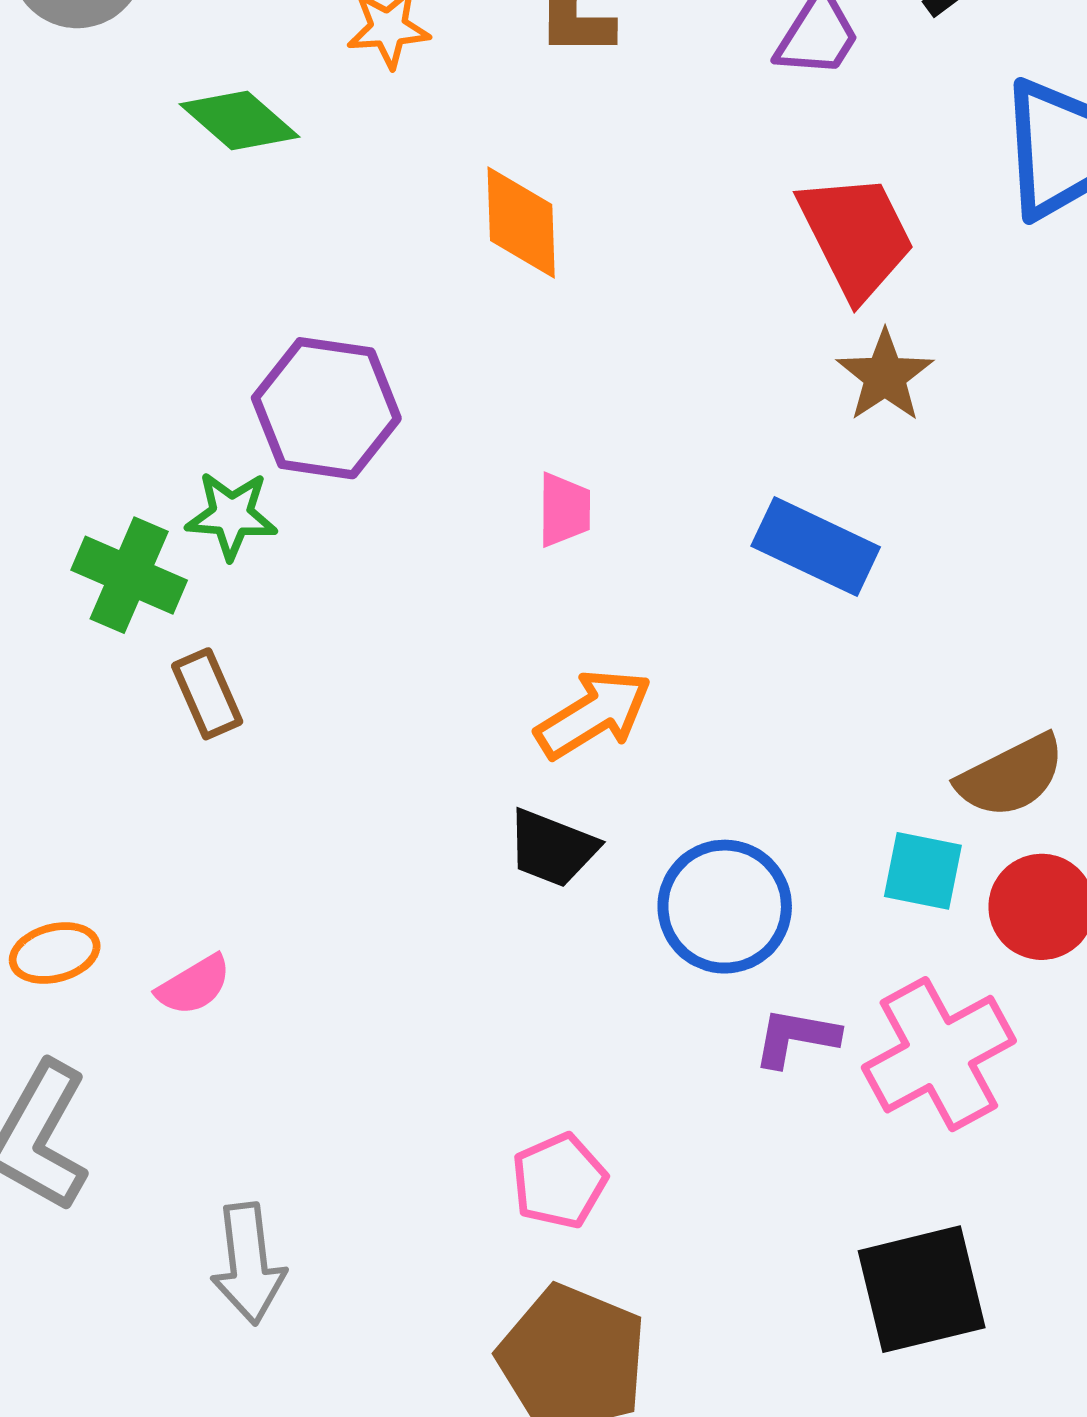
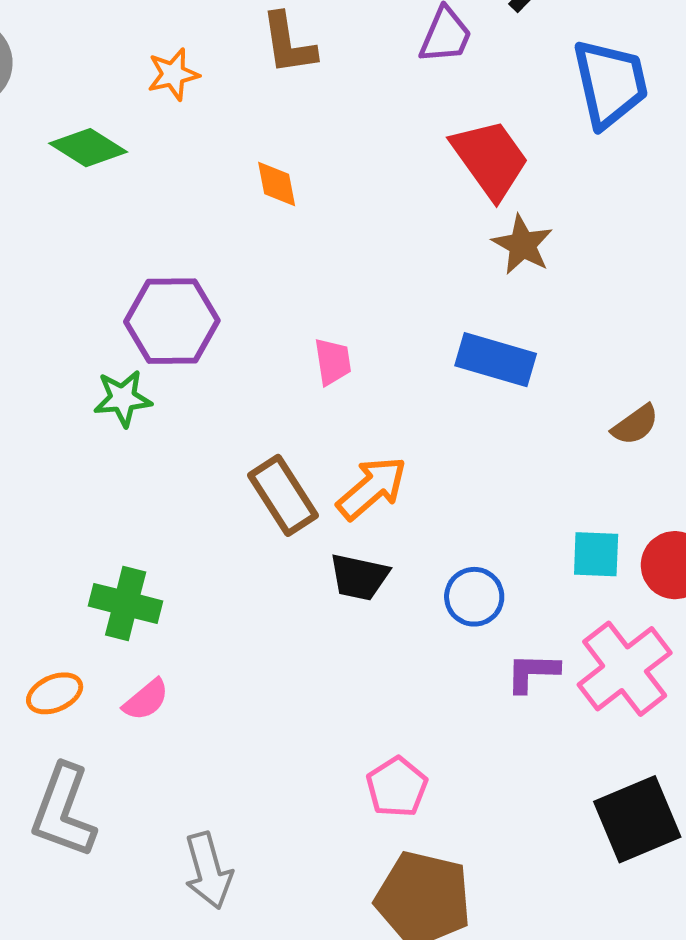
orange diamond: (521, 222) -> (277, 184), size x0.7
green cross: (129, 575) -> (126, 603), moved
brown rectangle: (207, 694) -> (283, 495), moved, size x1.4
brown semicircle: (1011, 776) -> (635, 425), moved, size x0.7
blue circle: (725, 907) -> (474, 597), size x0.7

